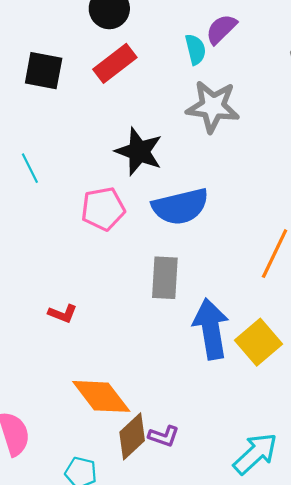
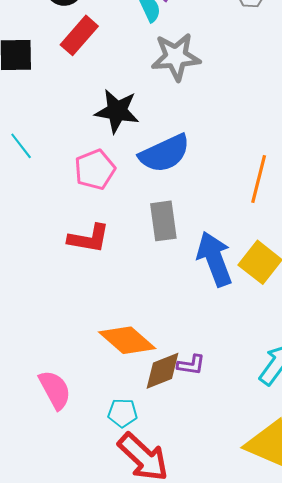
red L-shape: (63, 313) -> (89, 239), moved, size x1.6
brown diamond: (132, 436) -> (162, 371), turned 33

